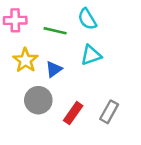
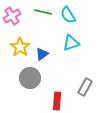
pink cross: (15, 20) -> (12, 16), turned -30
green line: (55, 31) -> (43, 12), moved
red rectangle: (73, 113) -> (57, 101), moved, turned -30

